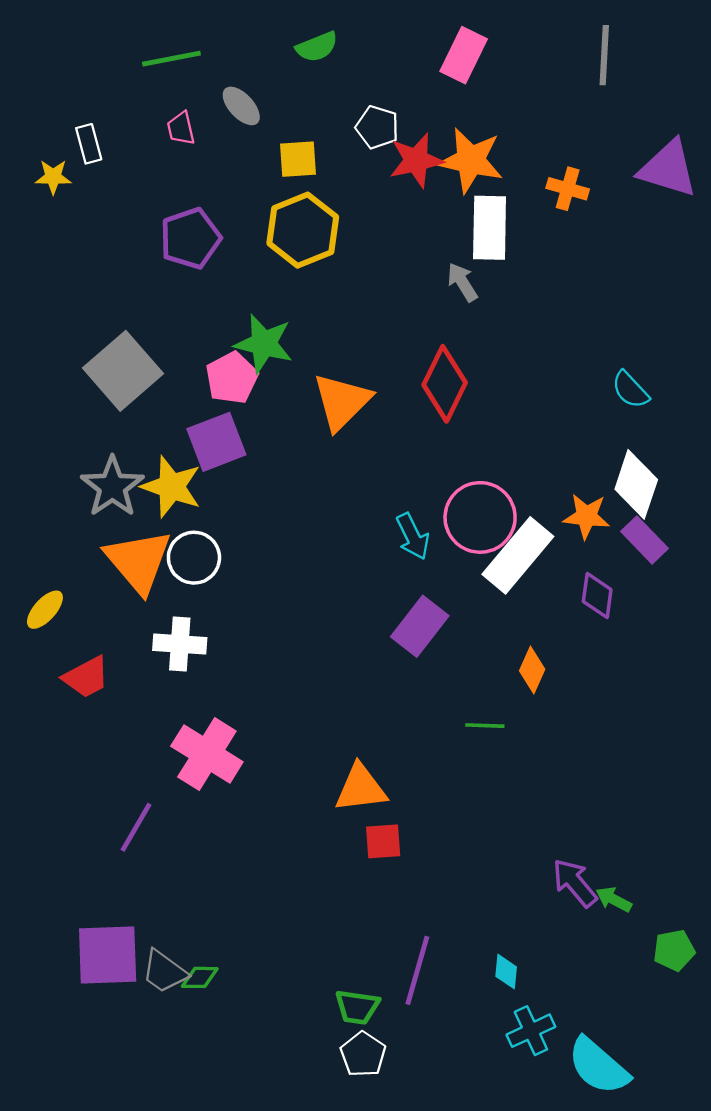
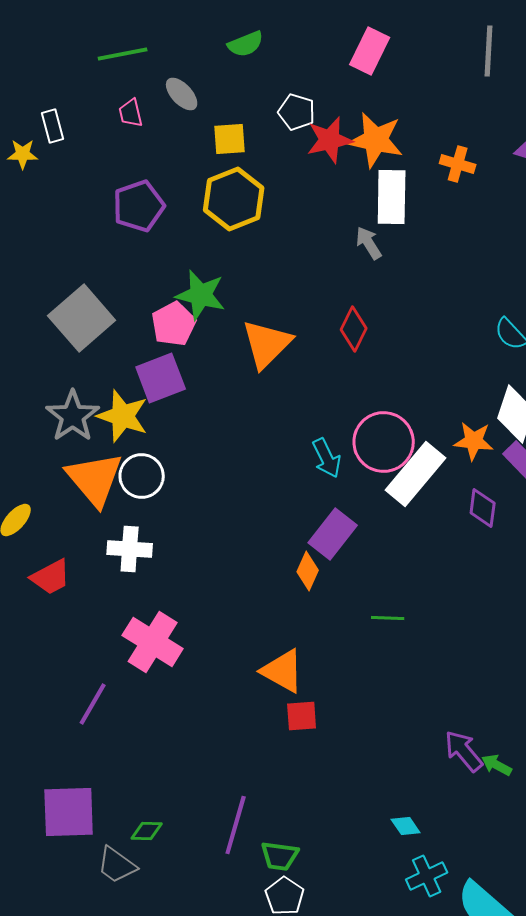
red diamond: (445, 384) -> (354, 329), size x0.7
orange diamond: (532, 670) -> (308, 571), moved
orange triangle: (361, 788) -> (283, 671), turned 36
purple line: (417, 970) -> (236, 825), moved
gray trapezoid: (164, 972) -> (117, 865), moved
cyan diamond: (506, 972) -> (406, 826), turned -40

